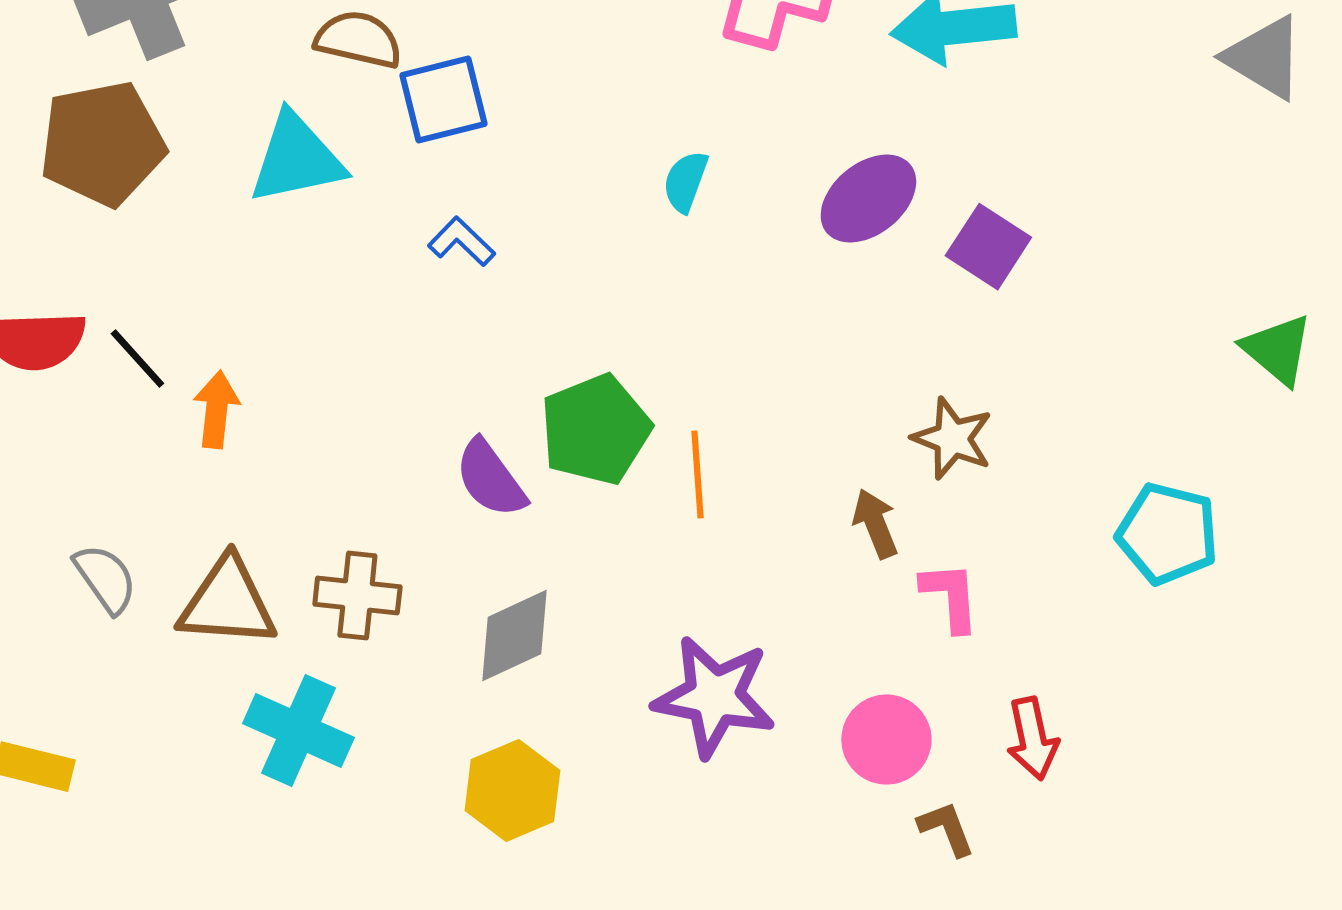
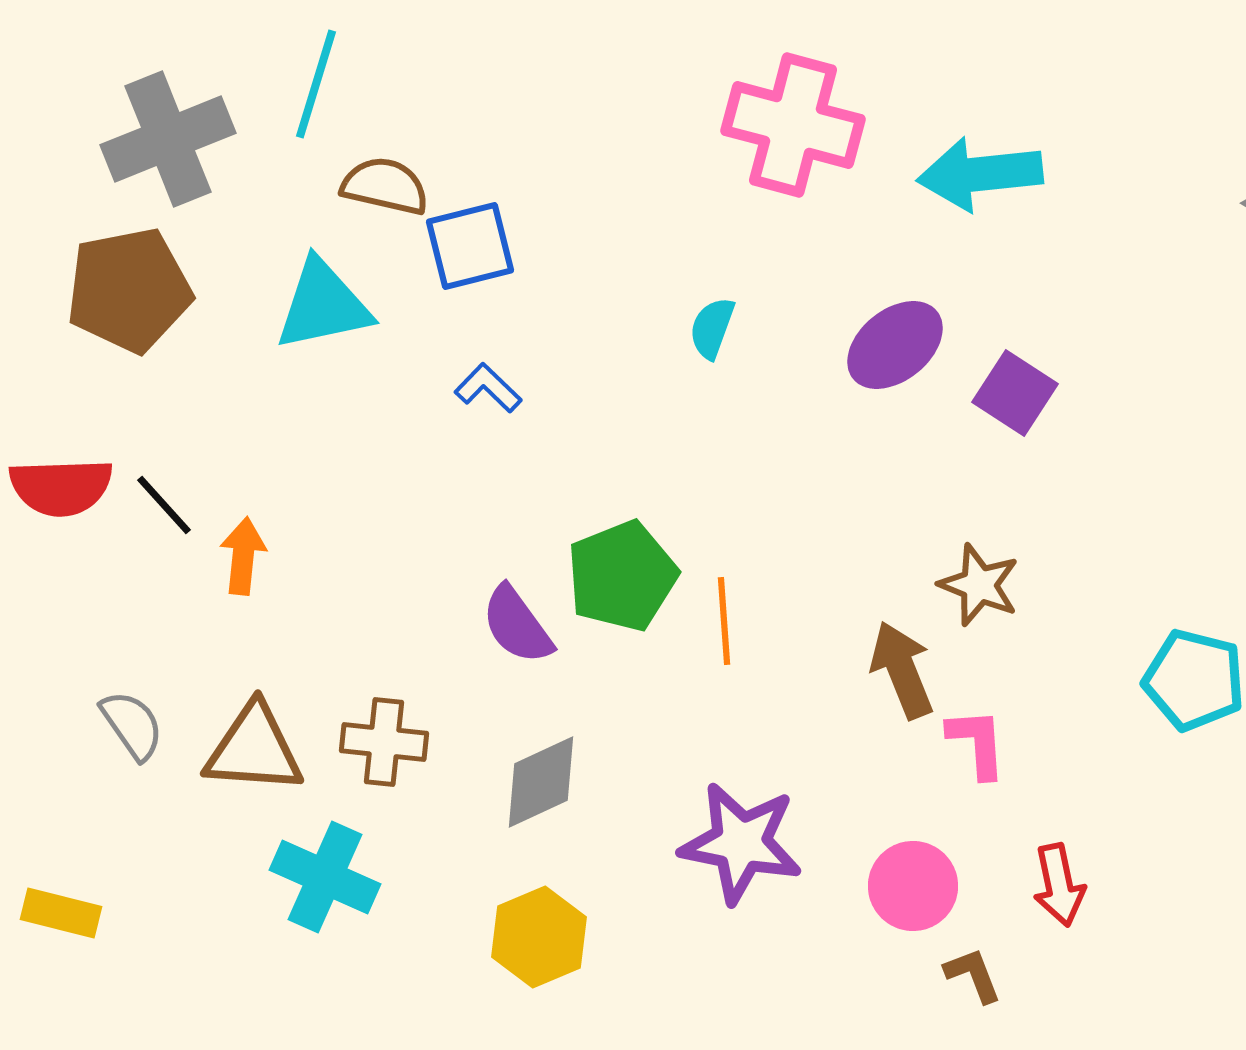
brown arrow: (875, 524) -> (902, 670), size x1.4

